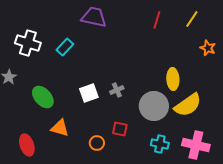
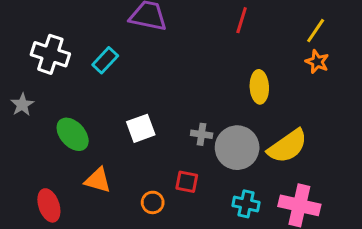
yellow line: (192, 19) -> (316, 31), moved
yellow ellipse: (173, 79) -> (259, 87), moved
gray cross: (117, 90) -> (202, 134), moved, turned 32

